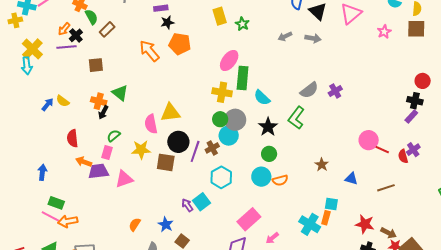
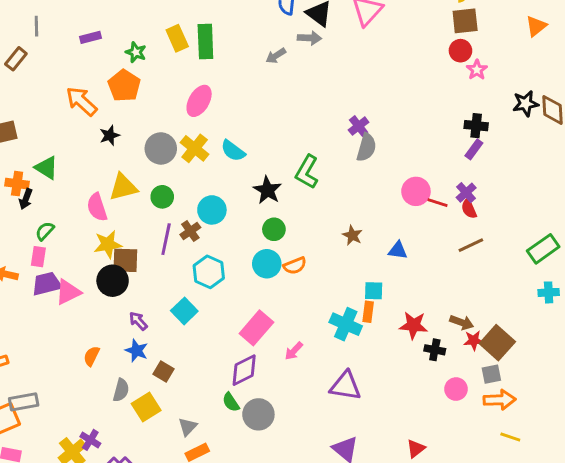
black star: (167, 22) -> (110, 135), moved
green star: (242, 24) -> (136, 52), moved
brown rectangle: (107, 29) -> (16, 59), moved
pink star: (384, 32) -> (477, 70), moved
gray arrow: (313, 38) -> (309, 38), moved
orange pentagon: (180, 44) -> (124, 86), turned 30
green rectangle: (243, 78) -> (205, 42), moved
red circle: (423, 81) -> (460, 51), moved
gray semicircle: (309, 90) -> (366, 147), moved, turned -30
yellow cross: (222, 92) -> (195, 148), turned 36
cyan semicircle: (262, 98) -> (233, 151), moved
green circle: (220, 119) -> (162, 197), moved
gray circle: (235, 120) -> (161, 148), moved
black circle: (178, 142) -> (113, 281), moved
yellow star: (141, 150) -> (108, 244), moved
purple cross: (413, 150) -> (466, 193), moved
purple trapezoid: (98, 171) -> (47, 284), moved
brown line: (386, 188) -> (471, 245), moved
purple arrow: (187, 205) -> (138, 321), moved
red star: (365, 224) -> (413, 325), moved

